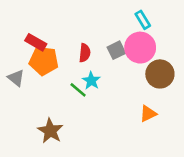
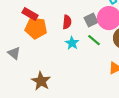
gray triangle: (16, 78) -> (14, 53), moved
green line: (78, 90) -> (94, 40), moved

